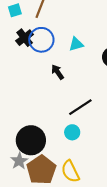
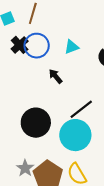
cyan circle: (72, 132) -> (75, 135), size x2.0
black circle: (31, 140) -> (36, 123), moved

